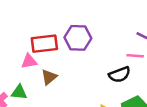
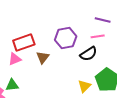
purple hexagon: (78, 38) -> (66, 38), moved
brown triangle: (49, 77) -> (43, 57), moved

